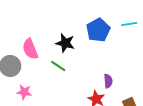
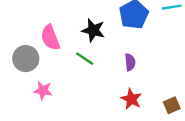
purple semicircle: (108, 81) -> (130, 62), moved

